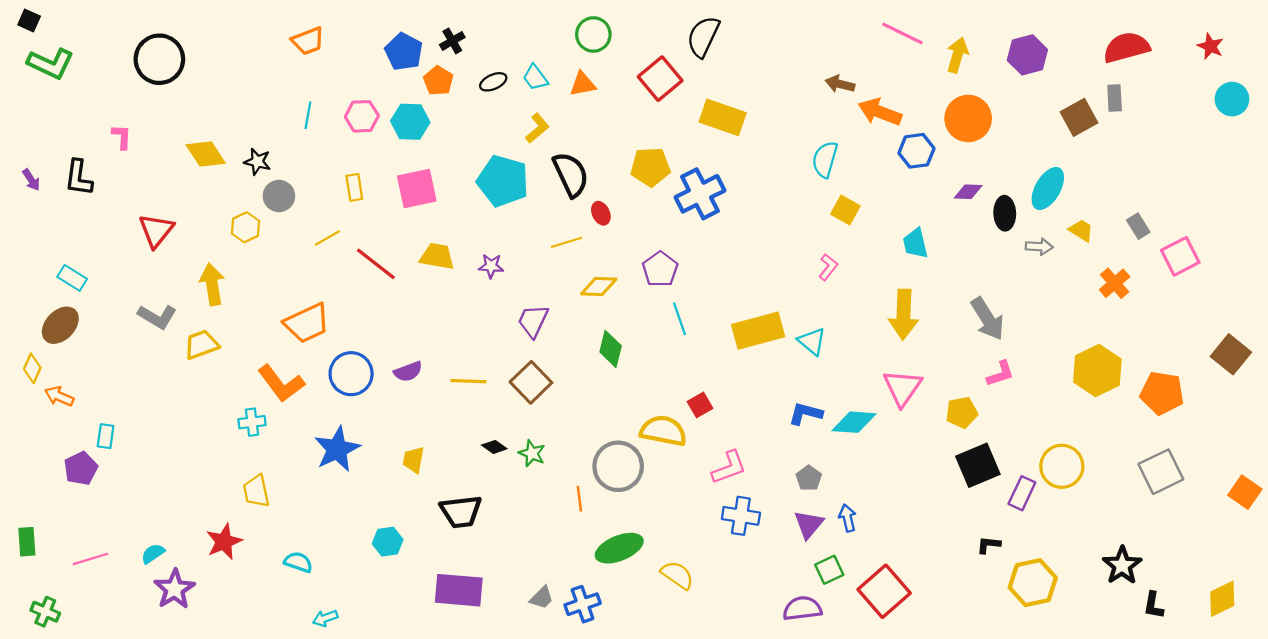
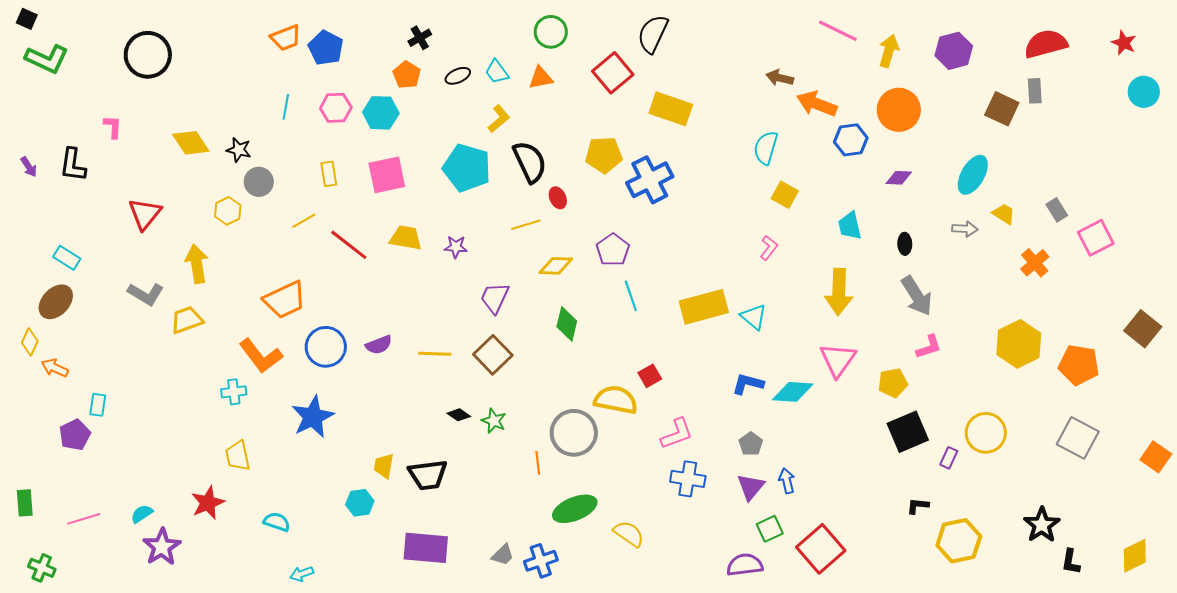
blue pentagon: (404, 52) -> (326, 48), moved
brown square: (1079, 117) -> (1002, 109), turned -36
black ellipse: (1005, 213) -> (905, 244), moved, size x0.7
yellow trapezoid: (414, 460) -> (384, 466), moved
gray square: (1161, 472) -> (1078, 438), turned -36
purple rectangle: (1022, 493) -> (949, 458), size x0.7

